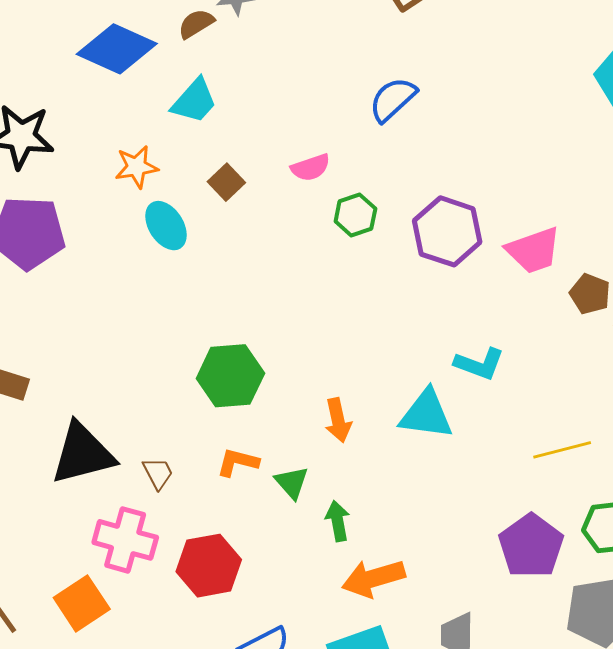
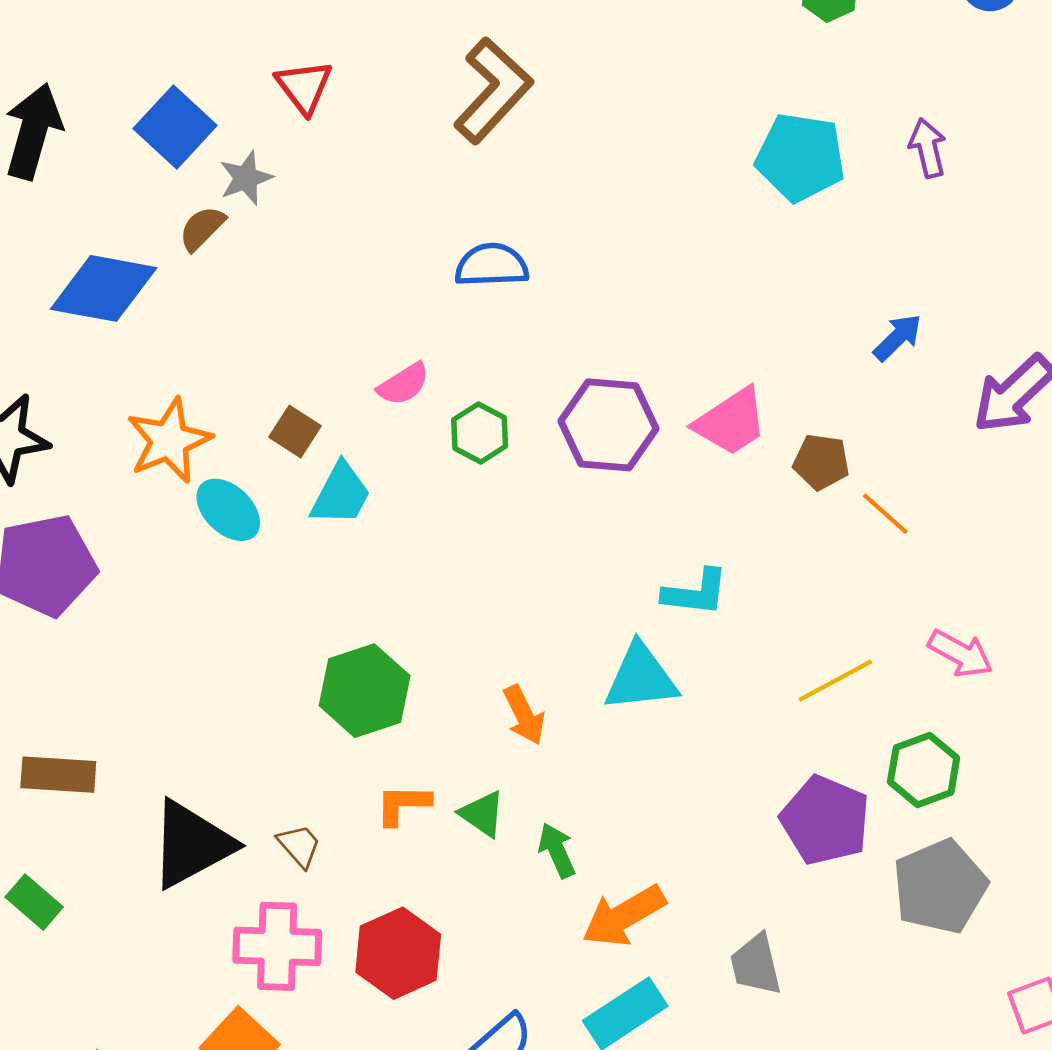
blue semicircle: (393, 99) -> (492, 265), turned 54
cyan trapezoid: (194, 101) -> (341, 494), moved
orange star: (136, 167) -> (169, 441), size x1.4

